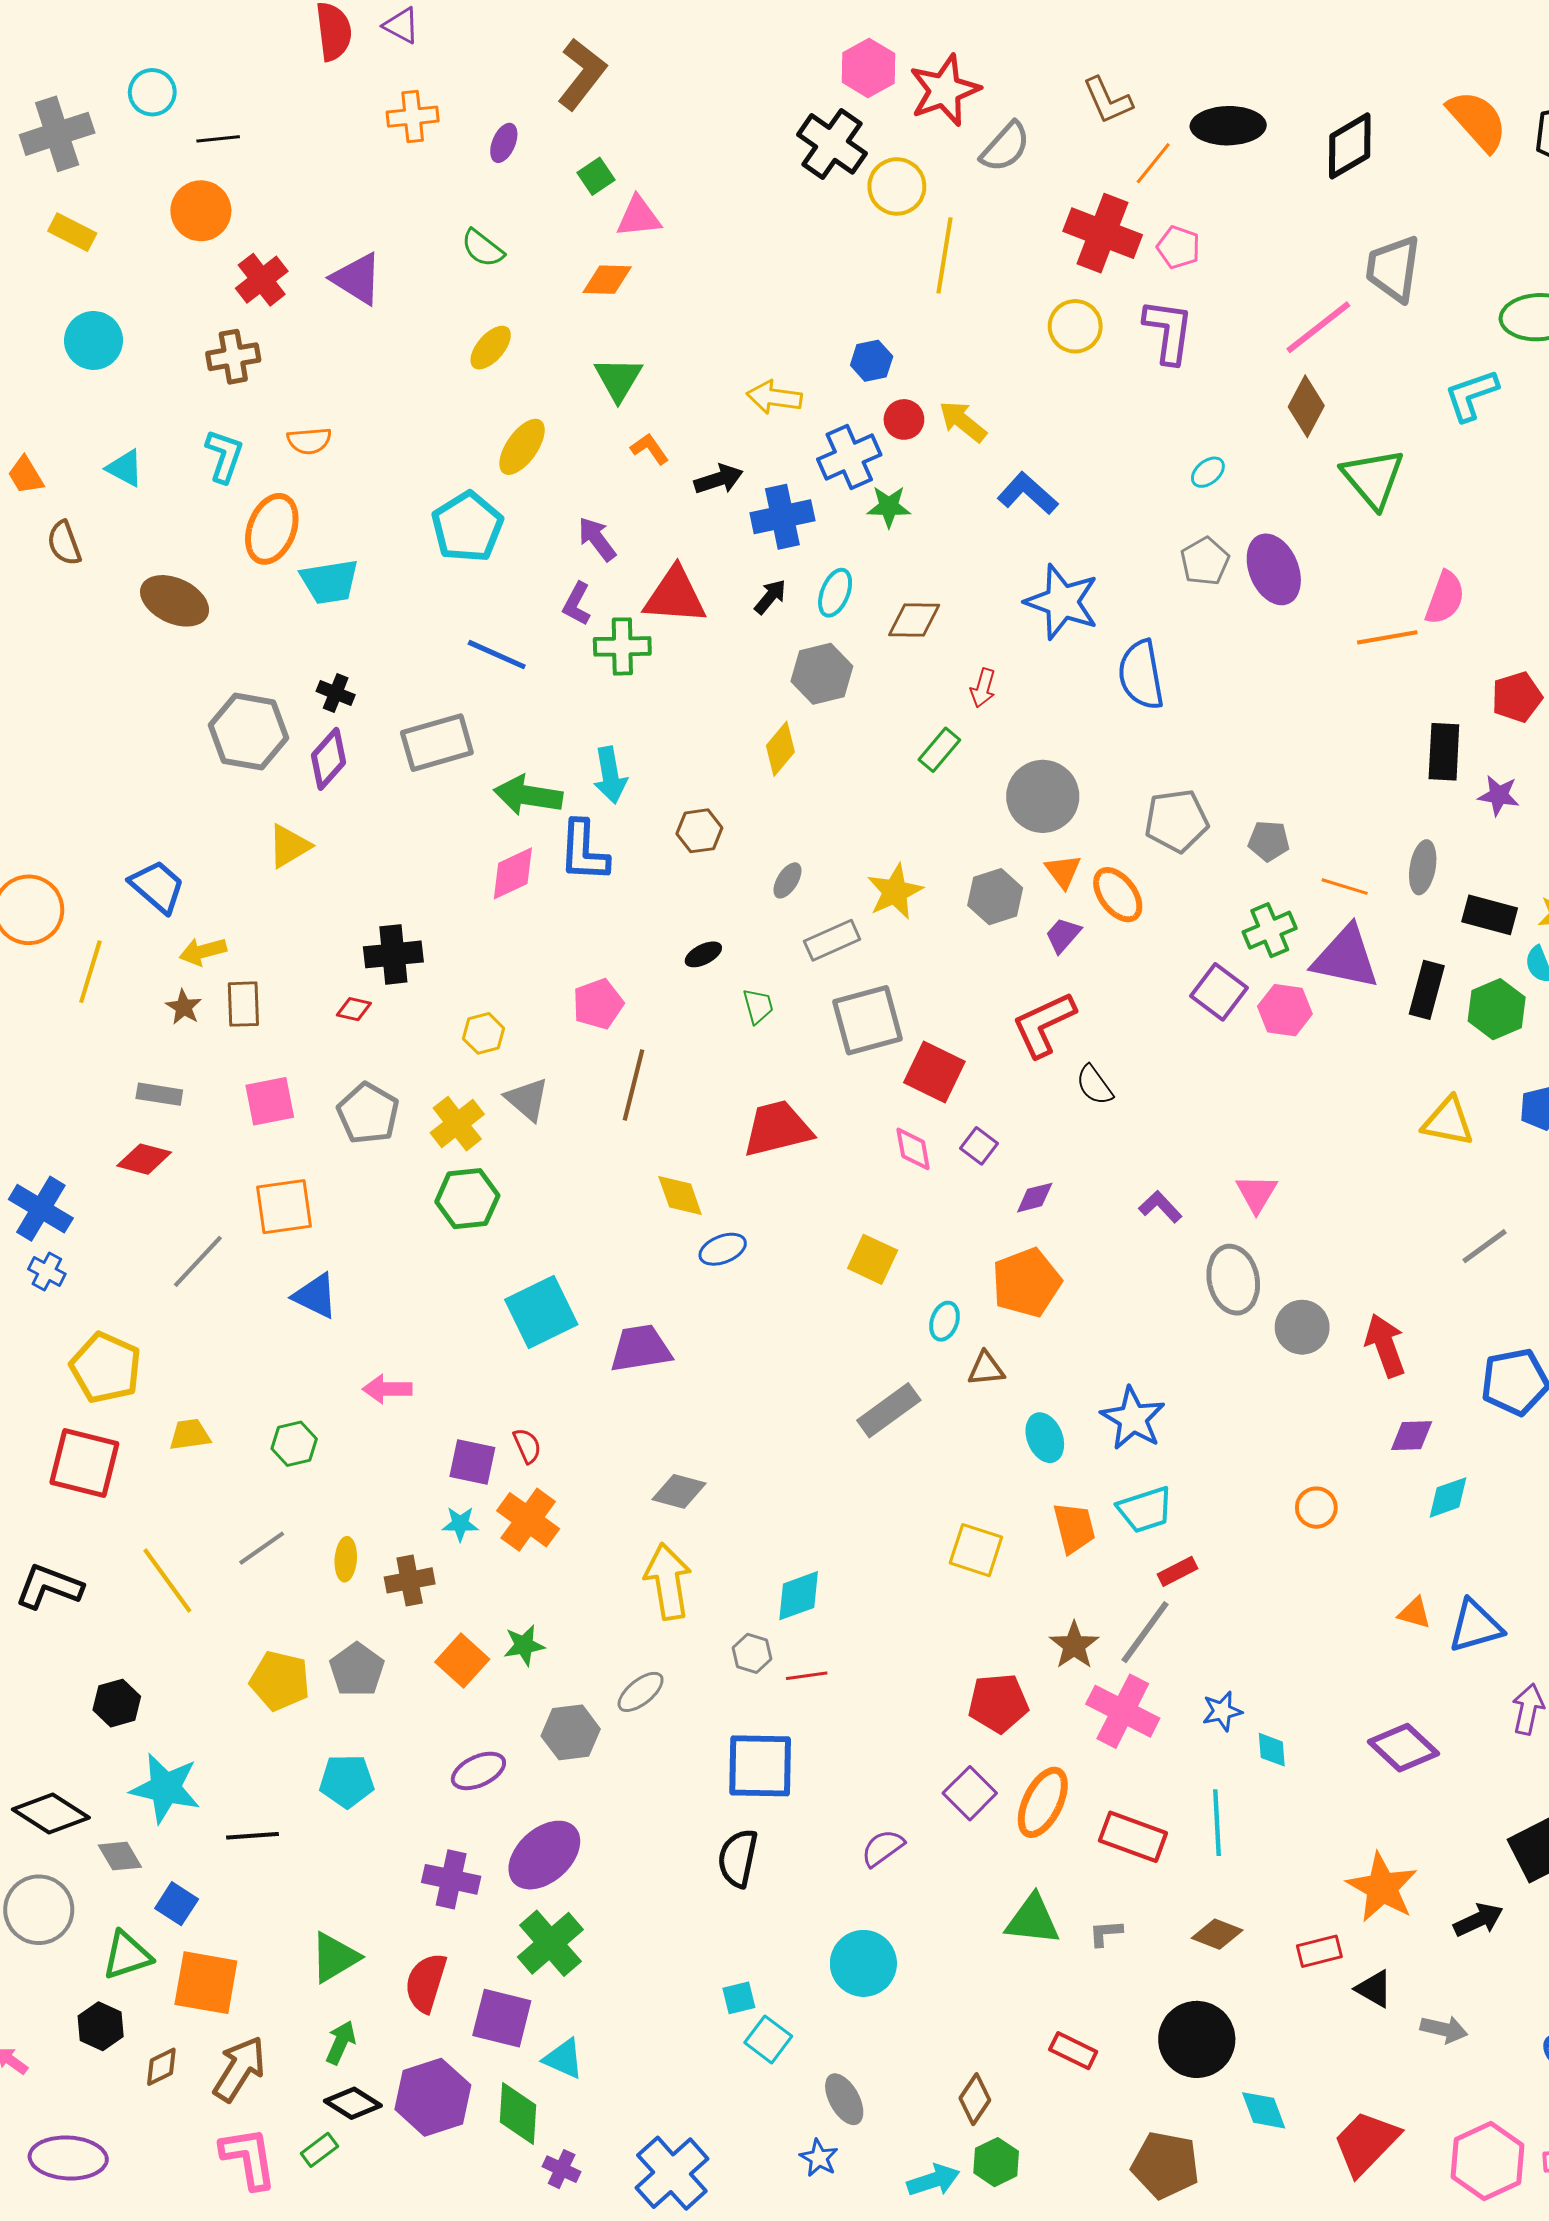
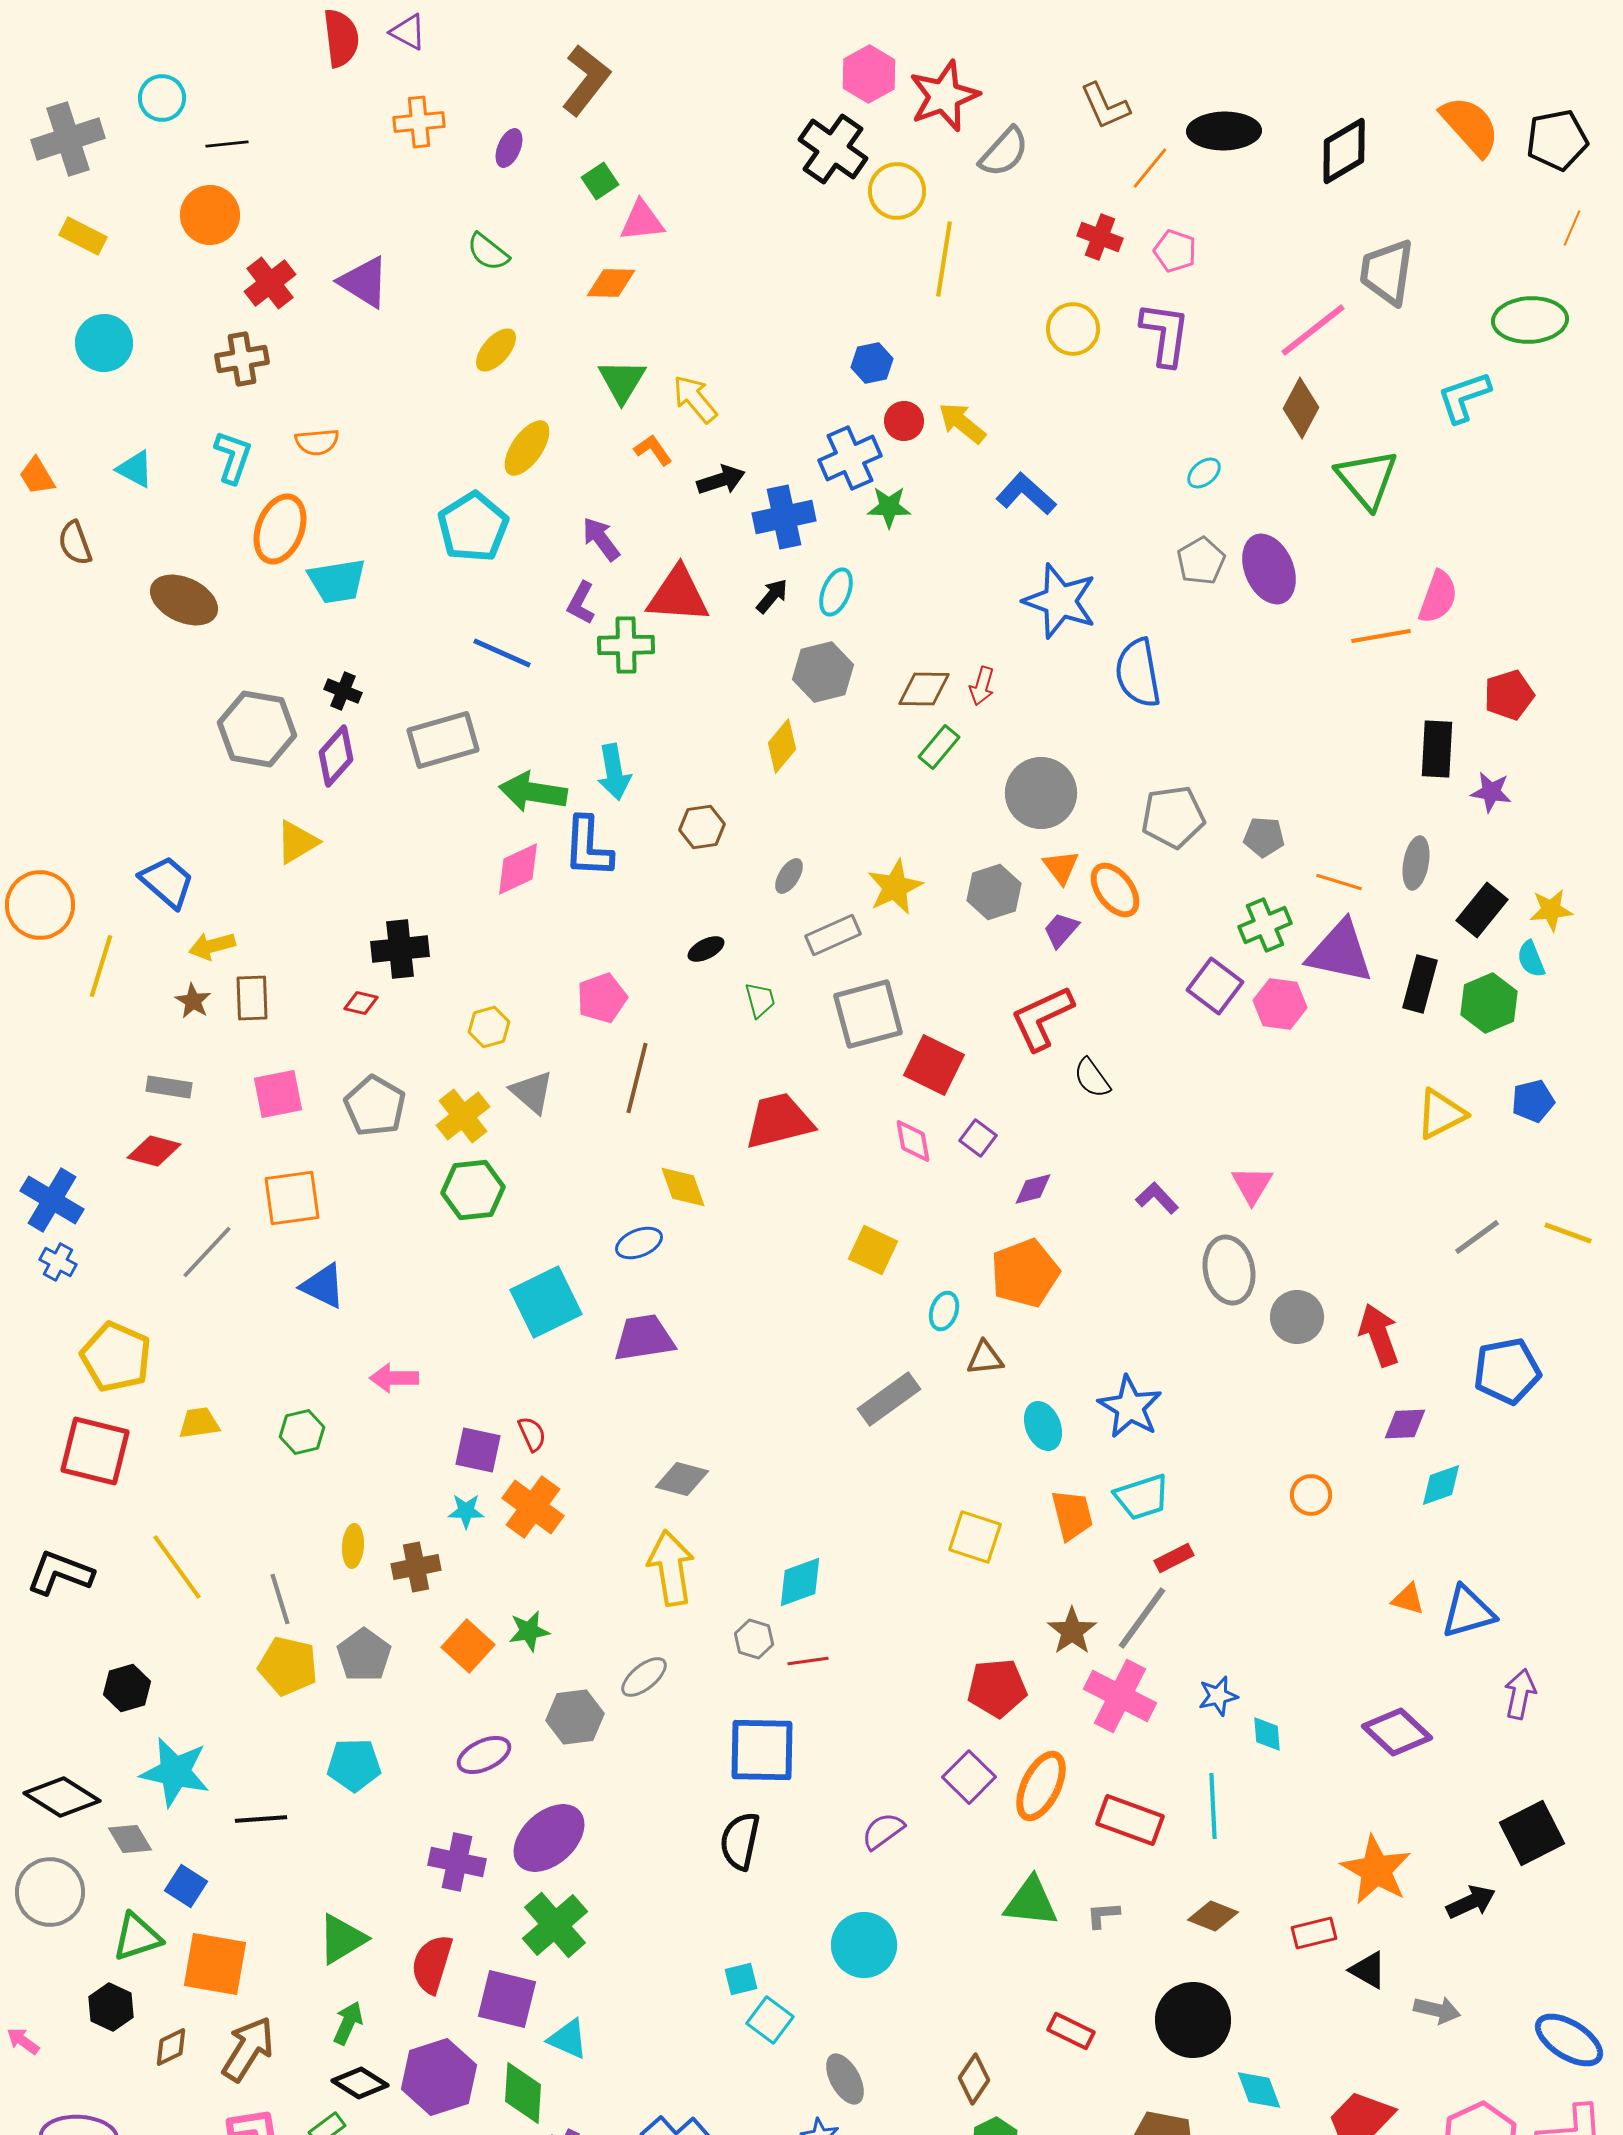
red cross: (1103, 233) -> (1100, 237), size x0.6
yellow arrow: (774, 397) -> (695, 399), moved, turned 42
brown diamond: (914, 620) -> (924, 689), moved
black rectangle: (1490, 915) -> (1482, 910), turned -66
yellow triangle: (1448, 1122) -> (1441, 1114), turned -38
blue ellipse: (723, 1249) -> (639, 1243), moved
gray line: (262, 1548) -> (280, 1599), moved, turned -72

